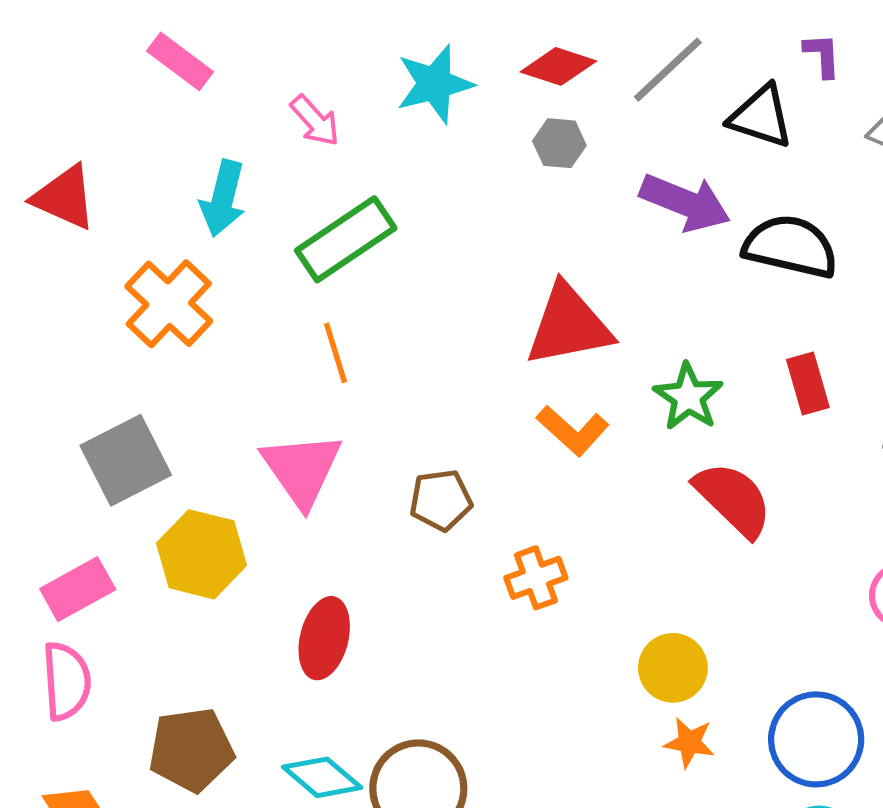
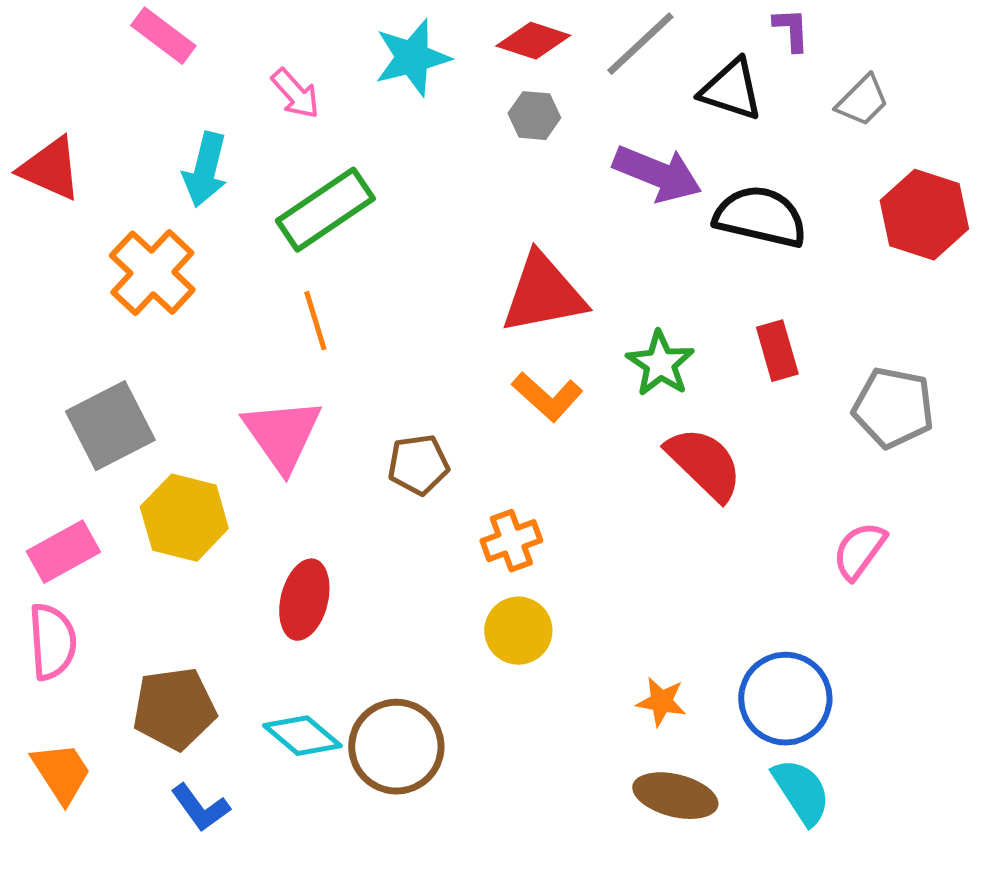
yellow circle: (673, 668) -> (518, 631), moved

